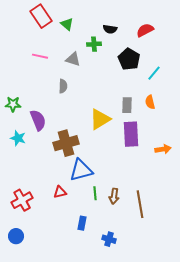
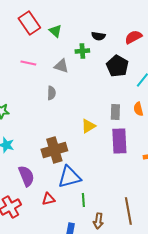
yellow triangle: (100, 119) -> (88, 126), size x0.7
purple semicircle: (38, 120) -> (26, 176), moved
brown arrow: (114, 196) -> (98, 221), moved

